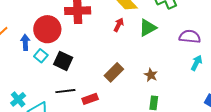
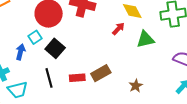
blue arrow: (25, 42) -> (20, 52), moved
black line: (65, 91) -> (49, 78), turned 66
red rectangle: (90, 99) -> (77, 78), moved

